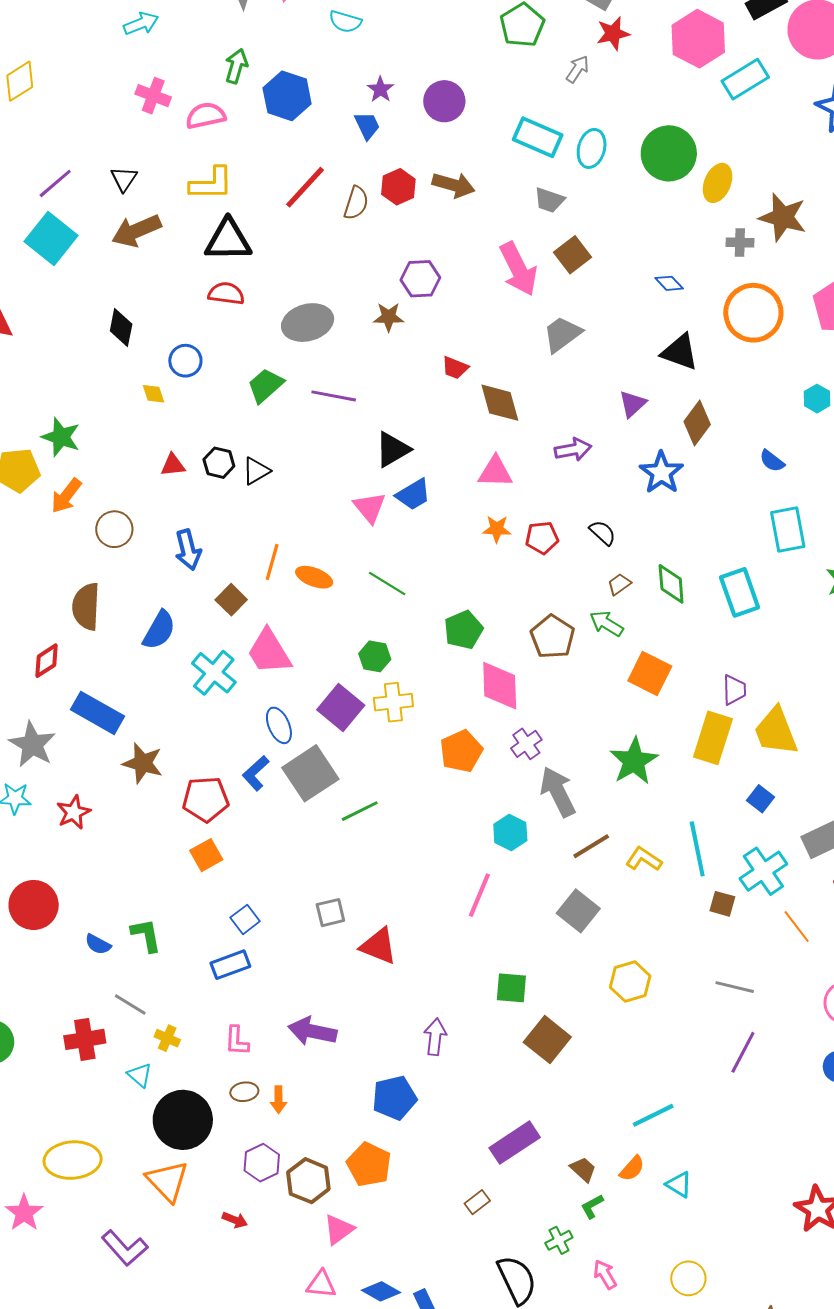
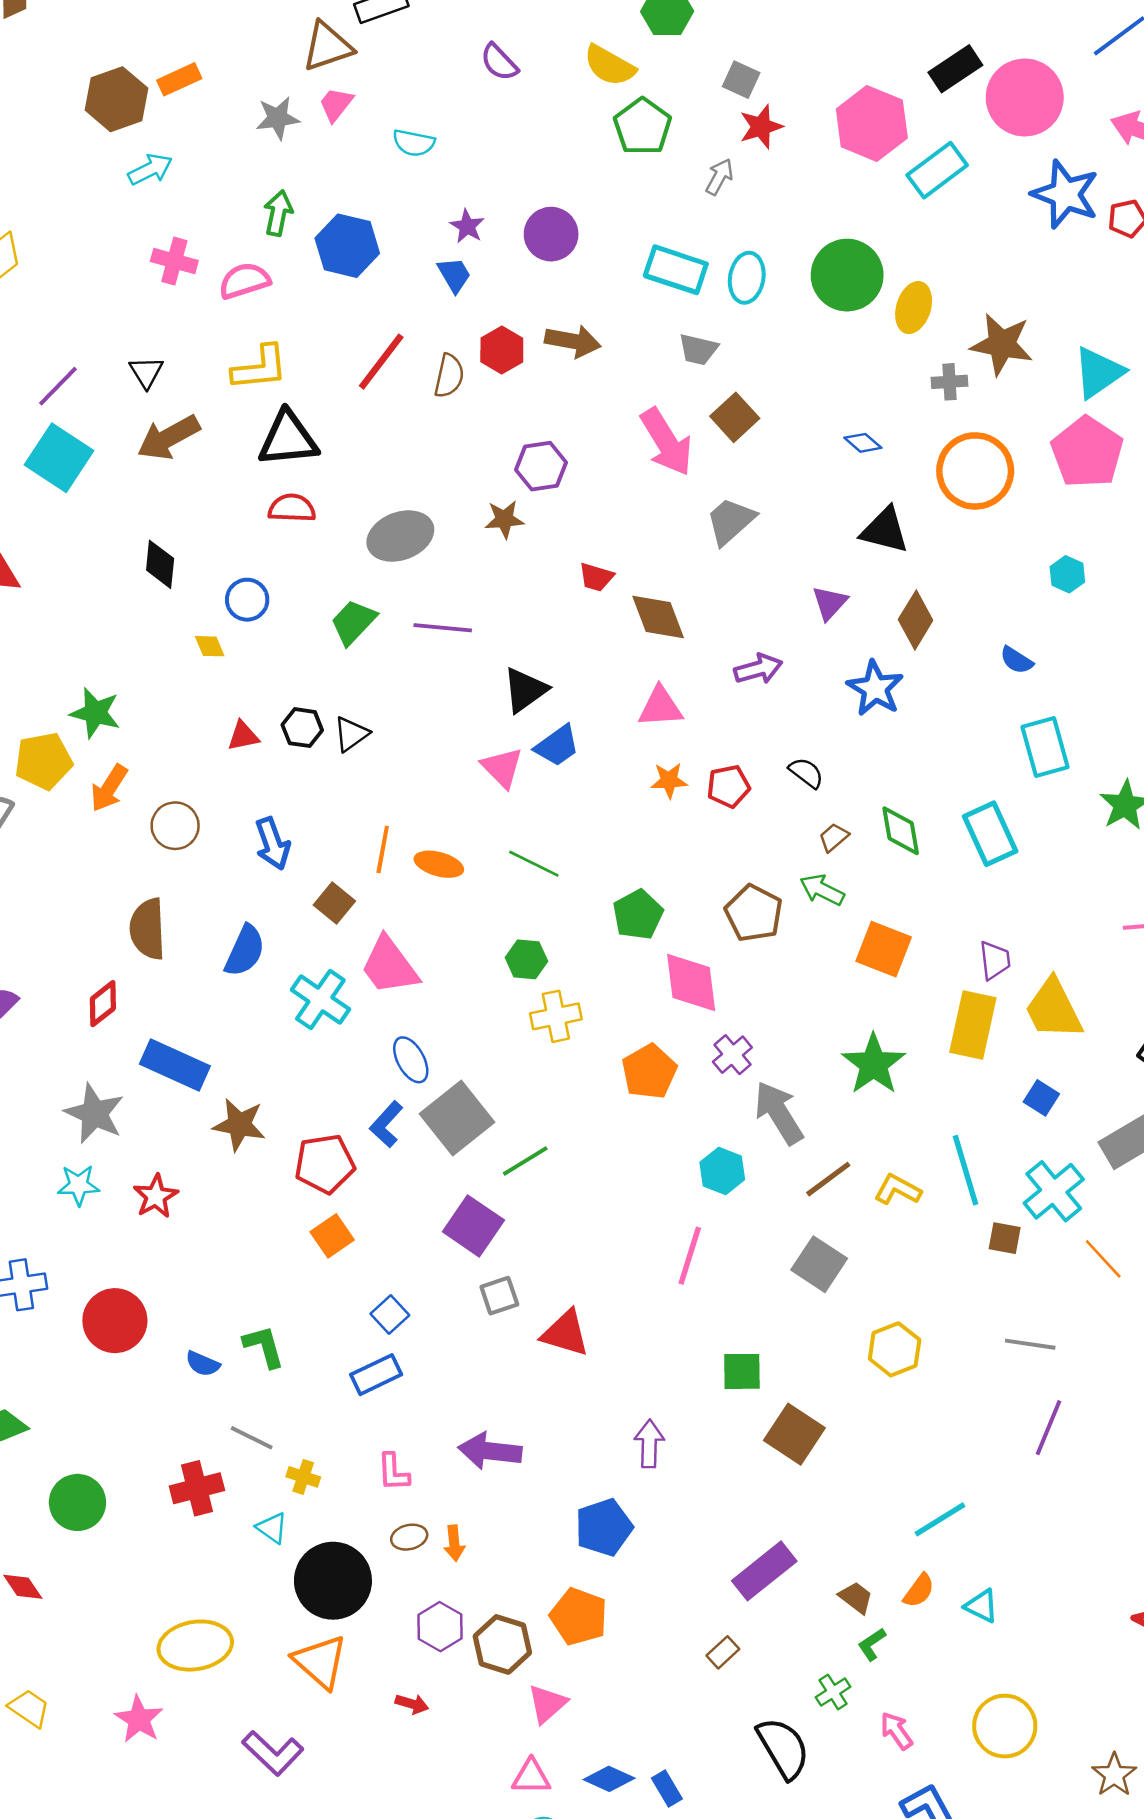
purple square: (341, 707) -> (473, 1226), moved
yellow circle: (688, 1278) -> (1005, 1726), size x1.4

